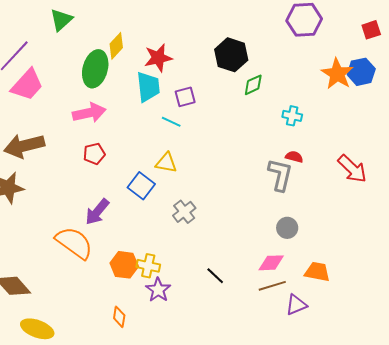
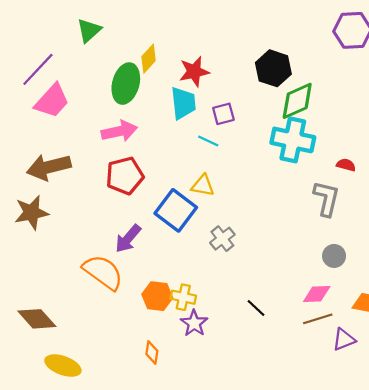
green diamond: (253, 85) -> (297, 101), size x1.6
cyan cross: (292, 116) -> (293, 140), moved, size x2.0
red pentagon: (94, 154) -> (125, 176), size x1.6
red semicircle: (294, 157) -> (346, 165), moved
blue square: (141, 186) -> (176, 210), size x1.4

